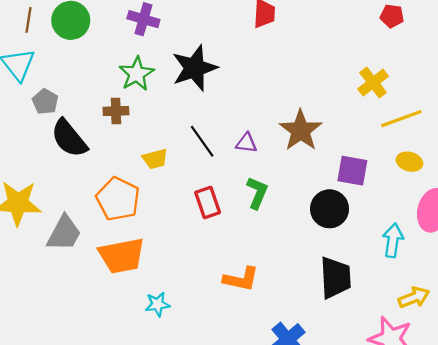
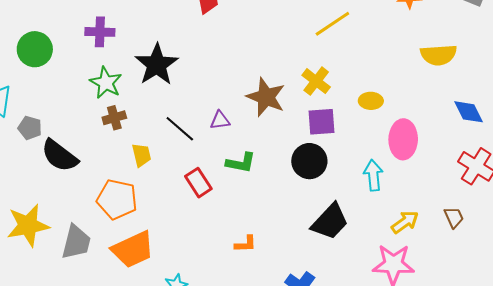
yellow cross: (373, 83) -> (316, 81), moved
brown cross: (116, 111) -> (114, 118), moved
yellow line: (401, 119) -> (332, 24), moved
yellow trapezoid: (155, 159) -> (141, 155), turned -75
green L-shape: (257, 193) -> (241, 163), turned 92
black trapezoid: (335, 278) -> (330, 222), turned 60
orange L-shape: (241, 279) -> (245, 244), size x0.7

